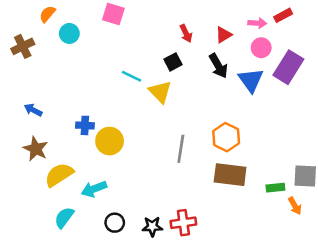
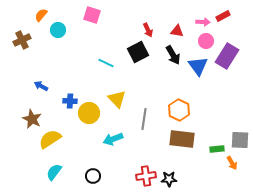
red triangle: (224, 35) -> (177, 31), turned 40
black square: (173, 62) -> (138, 52), size x1.5
yellow triangle: (160, 92) -> (117, 99), moved
blue arrow: (33, 110) -> (41, 86), moved
cyan arrow: (94, 189) -> (113, 139), moved
black star: (152, 227) -> (169, 179), moved

